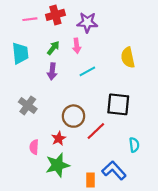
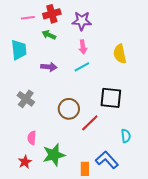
pink arrow: (77, 46) -> (83, 47), moved
green arrow: (53, 48) -> (49, 35), moved, turned -104
purple arrow: (52, 71) -> (49, 67), turned -91
red star: (59, 138) -> (25, 162), moved

